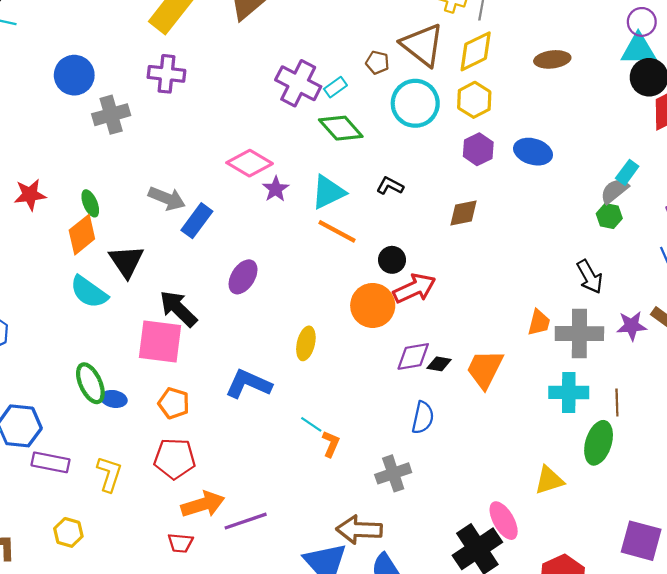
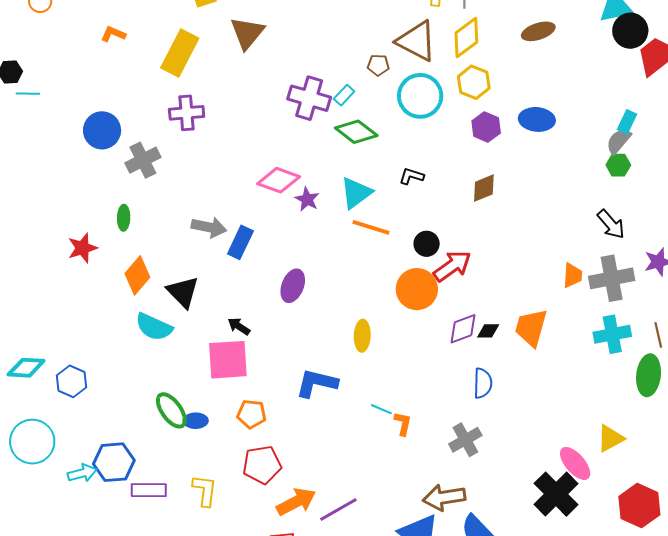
green ellipse: (90, 203) -> (124, 218), moved, turned 35
black arrow: (178, 309) -> (239, 326), size x0.6
yellow triangle: (549, 480) -> (610, 438), moved

